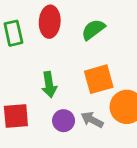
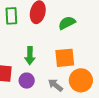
purple circle: (64, 121) -> (27, 81), moved

